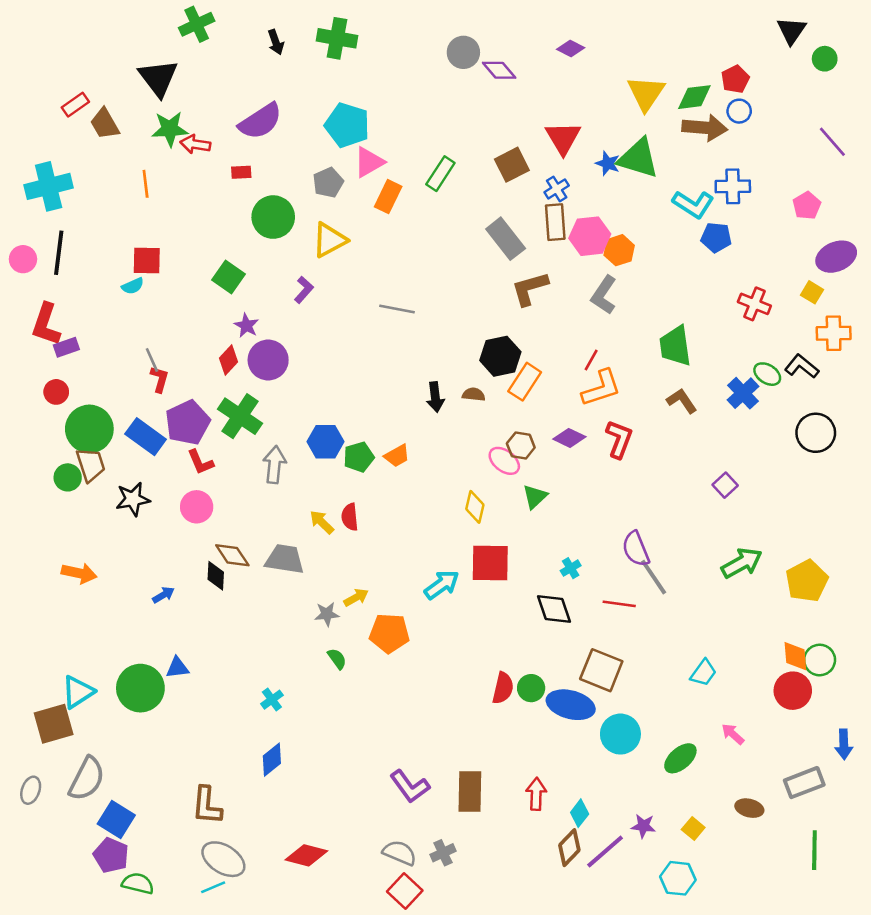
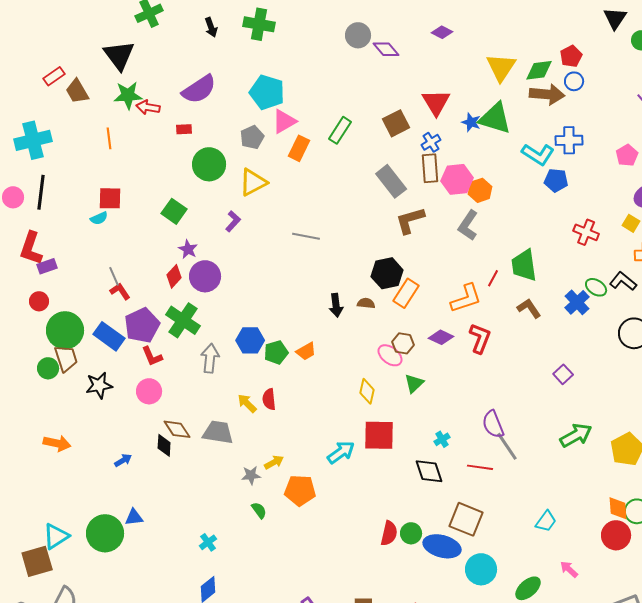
red line: (591, 360) -> (493, 278), moved
red L-shape: (160, 379) -> (120, 291), turned -50

